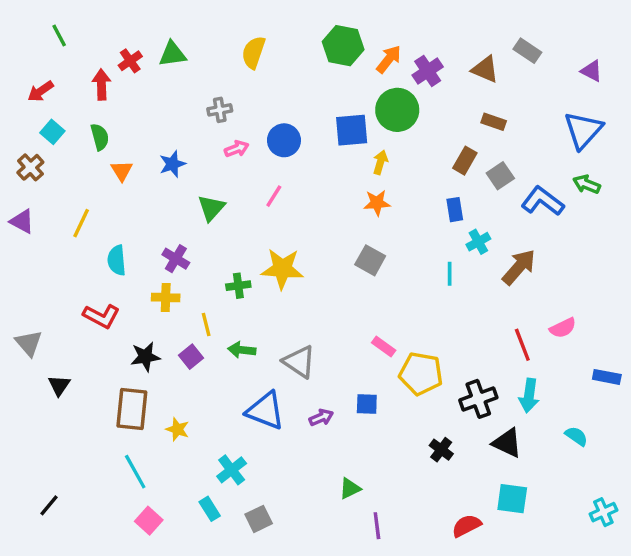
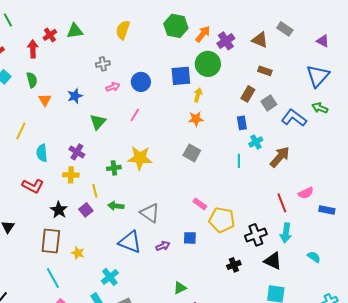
black star: (145, 357) -> (59, 210), turned -30
blue rectangle: (607, 377) -> (327, 210), moved
black cross: (441, 450) -> (234, 265), turned 32

